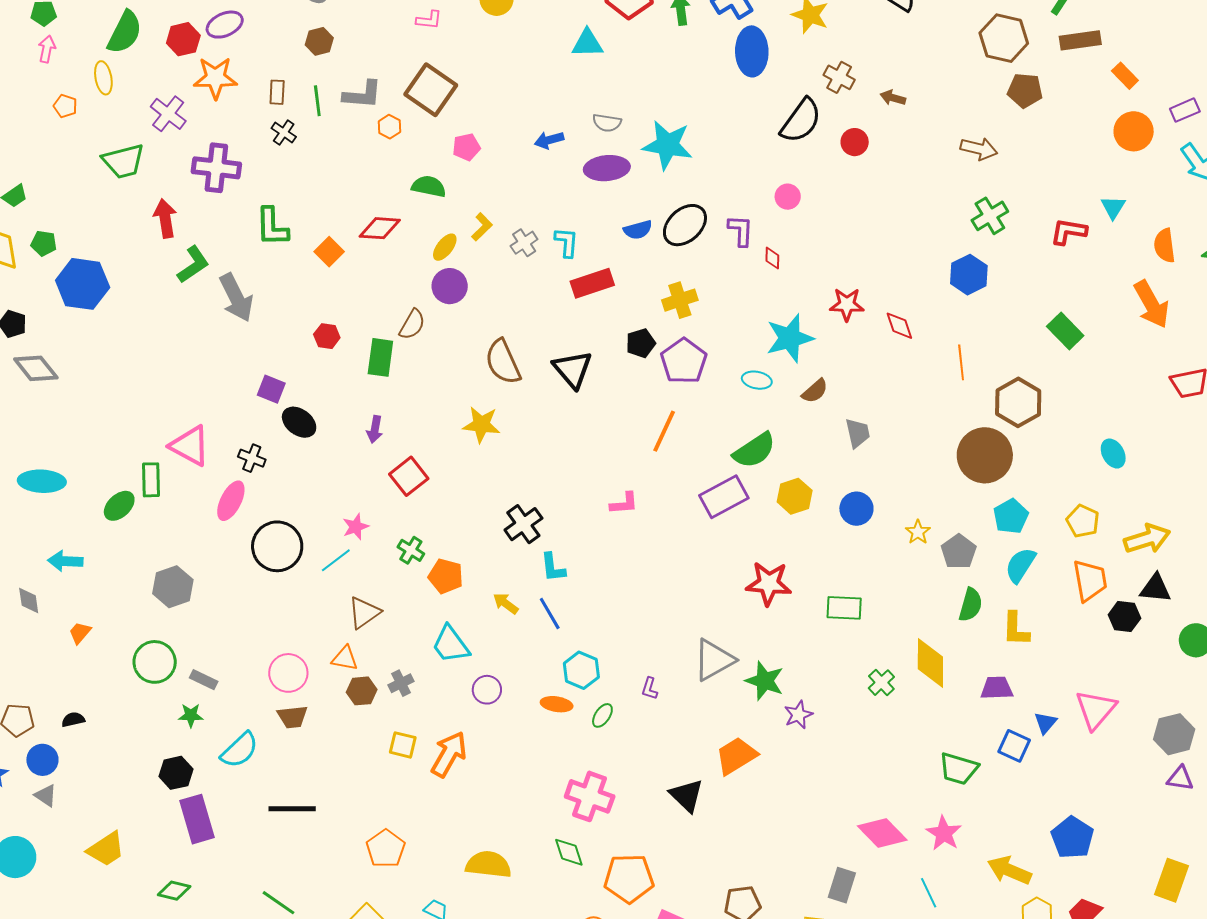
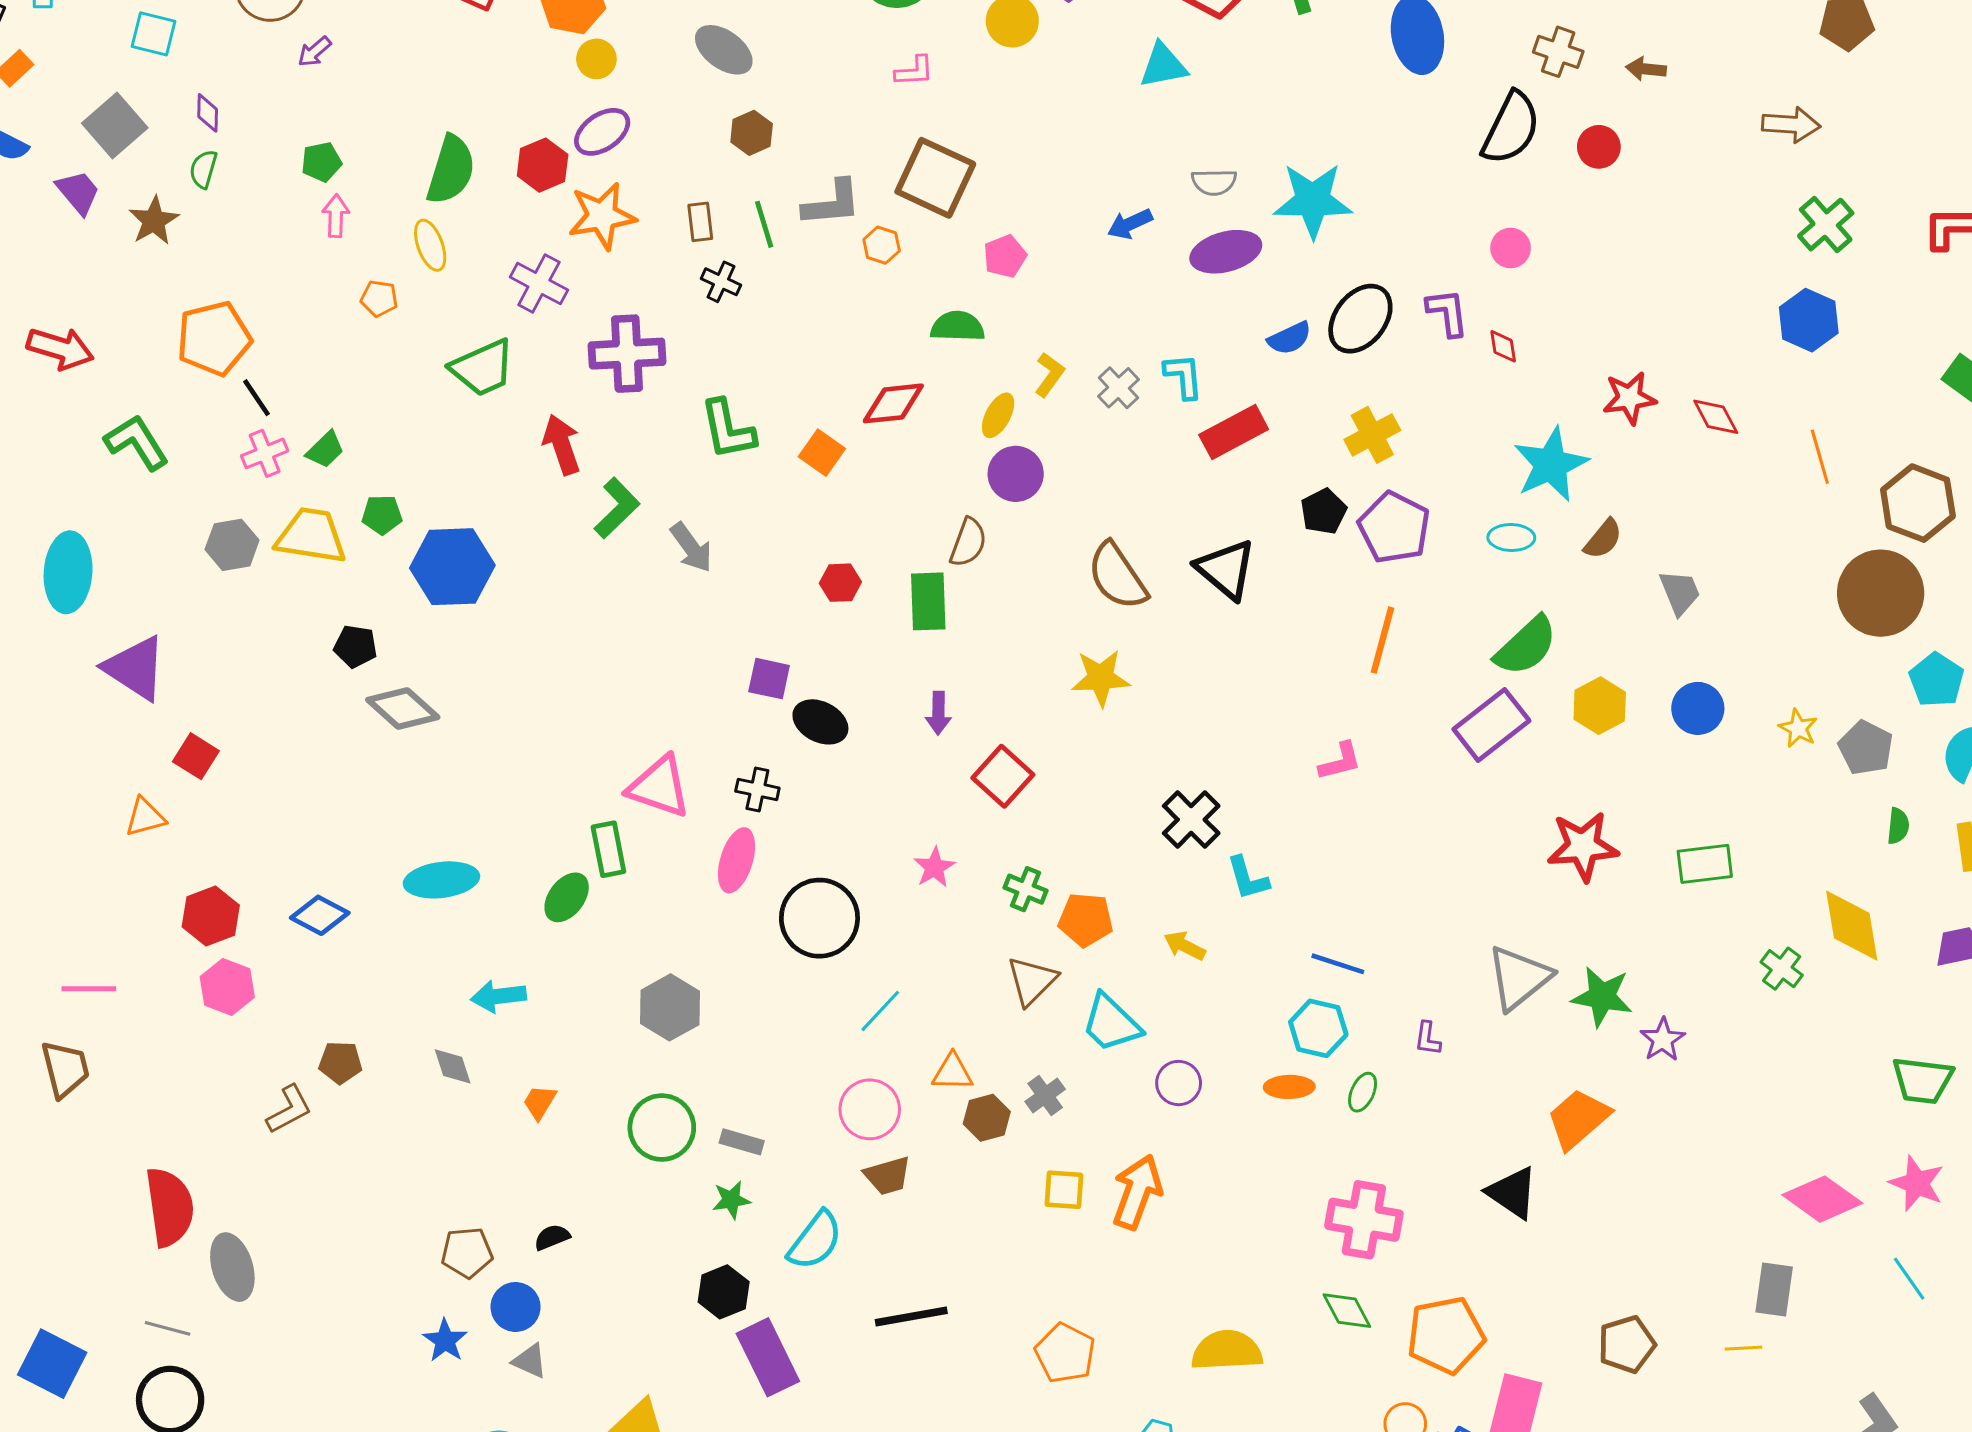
gray arrow: (236, 298) -> (691, 547), size x0.7
cyan line: (336, 560) -> (880, 1011), moved
green semicircle: (971, 605) -> (1898, 826), size x0.7
brown triangle: (364, 613) -> (1032, 981), moved
blue line: (550, 613) -> (1338, 964), moved, turned -32

